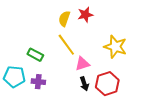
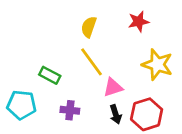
red star: (85, 15) -> (138, 22), moved
purple cross: (38, 82) -> (70, 110), moved

